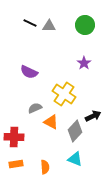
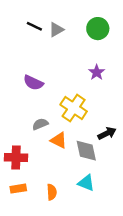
gray triangle: (49, 26) -> (56, 30), turned -32
gray diamond: (75, 131) -> (86, 151), turned -55

